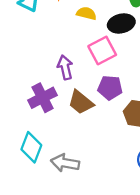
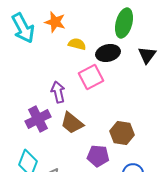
purple pentagon: (110, 88) -> (98, 156), moved

